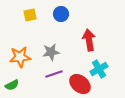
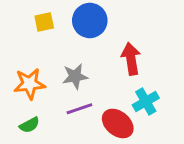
blue circle: (61, 14) -> (90, 20), size x1.5
green semicircle: (12, 85) -> (29, 125), moved

